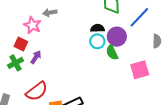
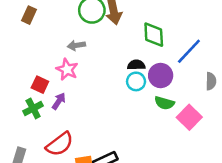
pink star: (32, 25) -> (67, 69), moved
green semicircle: (112, 52) -> (164, 103), moved, turned -49
pink square: (140, 70) -> (189, 117), turned -30

